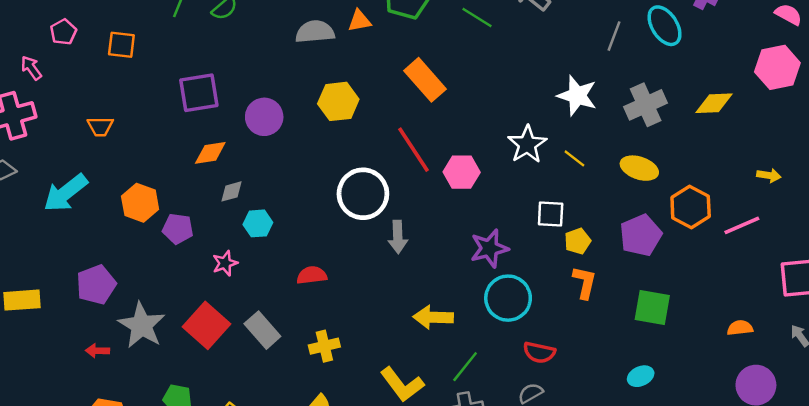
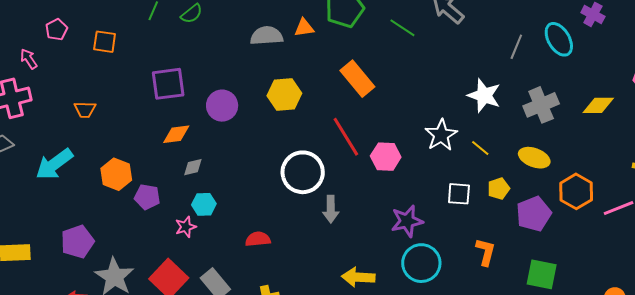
cyan hexagon: (258, 223) -> (204, 204), moved
yellow pentagon: (578, 241) -> (499, 189), moved

